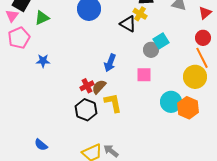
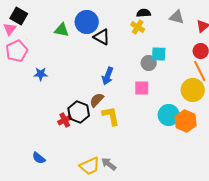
green triangle: (42, 18) -> (62, 30), moved, turned 35
black triangle: (128, 24) -> (102, 37), moved
cyan square: (161, 41) -> (159, 54), turned 35
red cross: (87, 86) -> (65, 120), moved
black hexagon: (86, 110) -> (79, 112), moved

